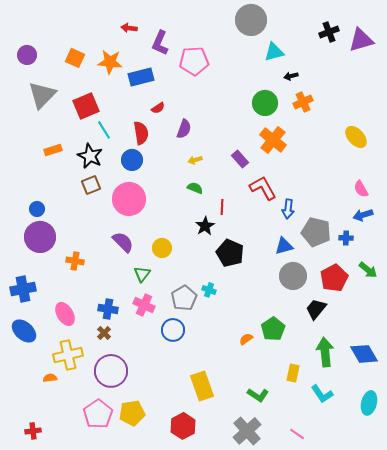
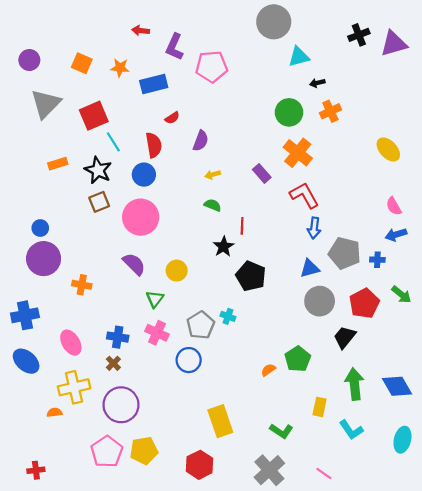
orange star: (110, 62) -> (120, 68), size x0.7
red L-shape: (263, 188) -> (304, 195), moved

